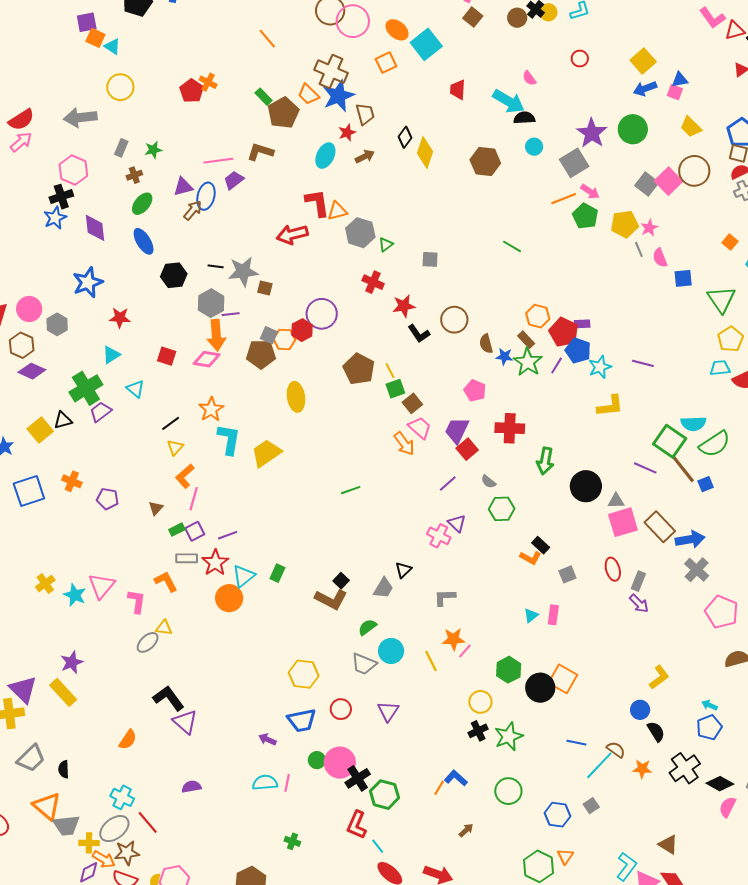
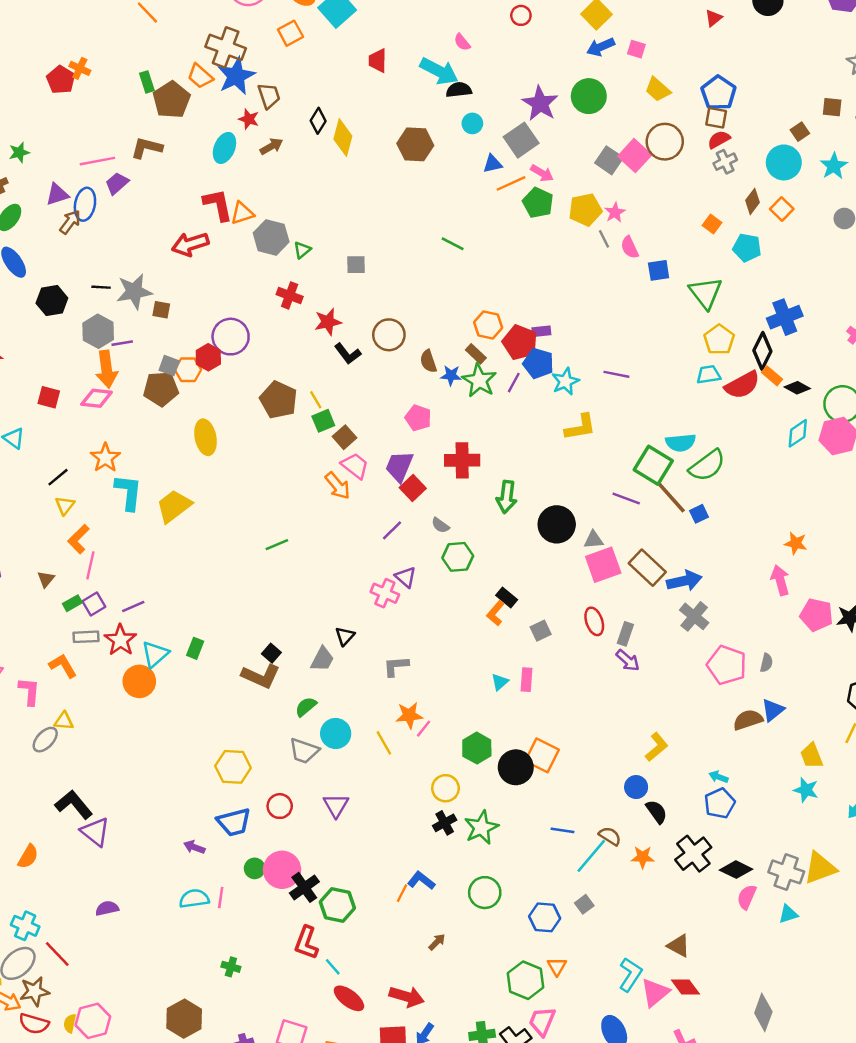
blue triangle: (680, 80) -> (493, 164), moved
green rectangle: (264, 97) -> (147, 82), turned 30
red star: (347, 133) -> (249, 119), turned -30
orange L-shape: (531, 558) -> (496, 613), turned 105

